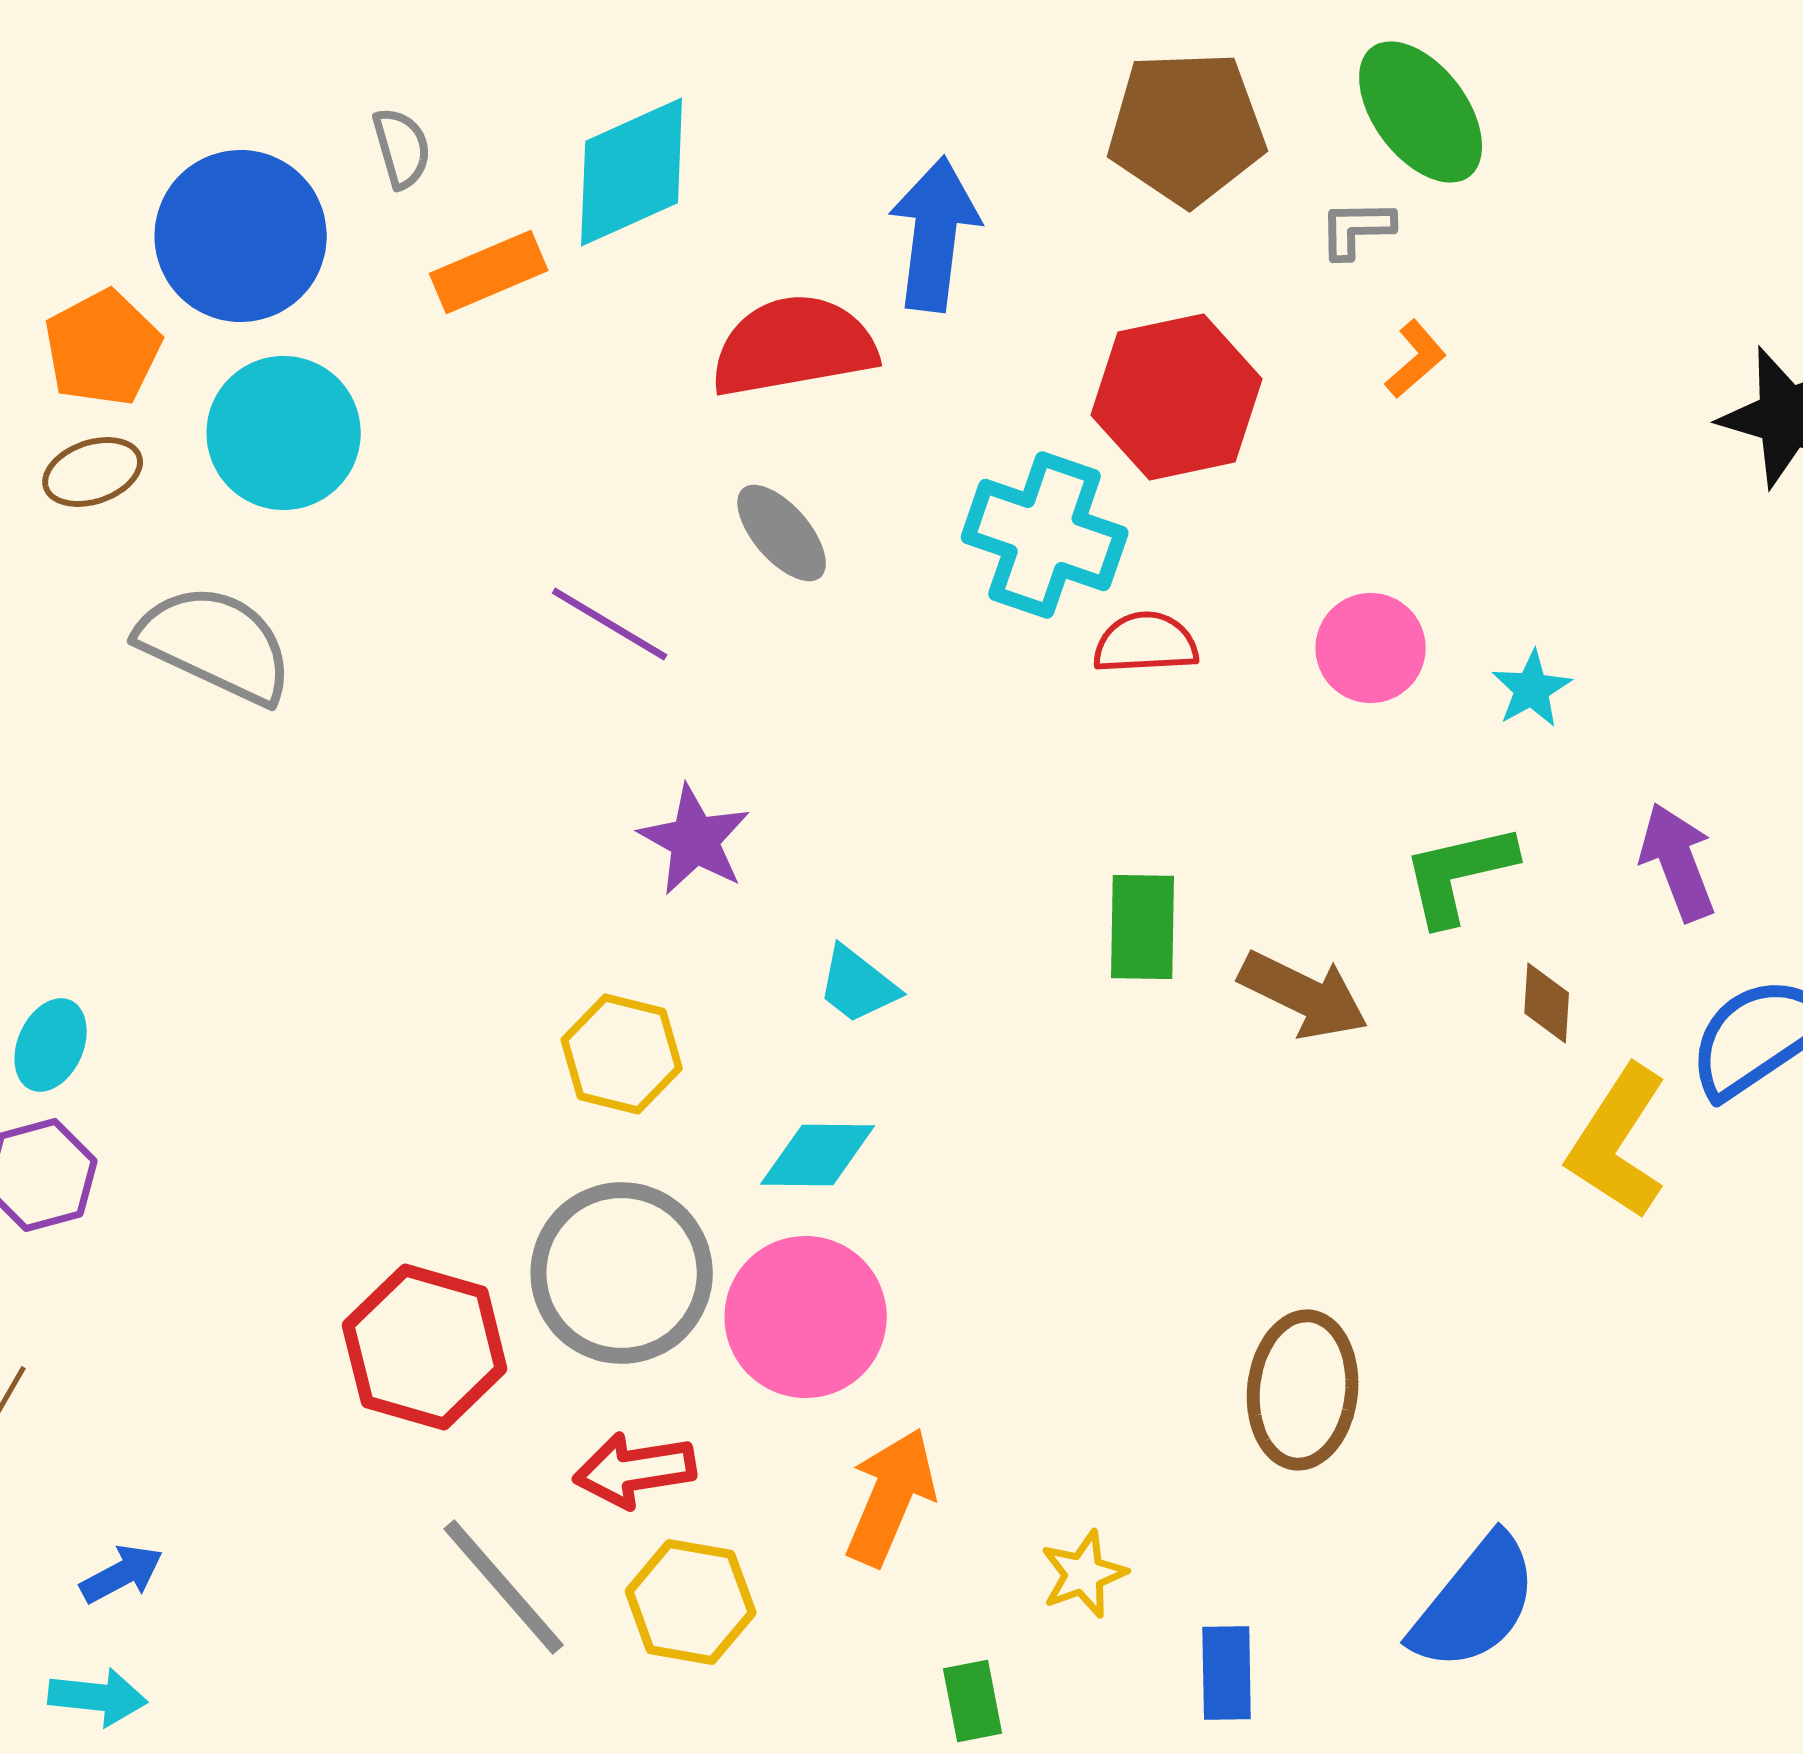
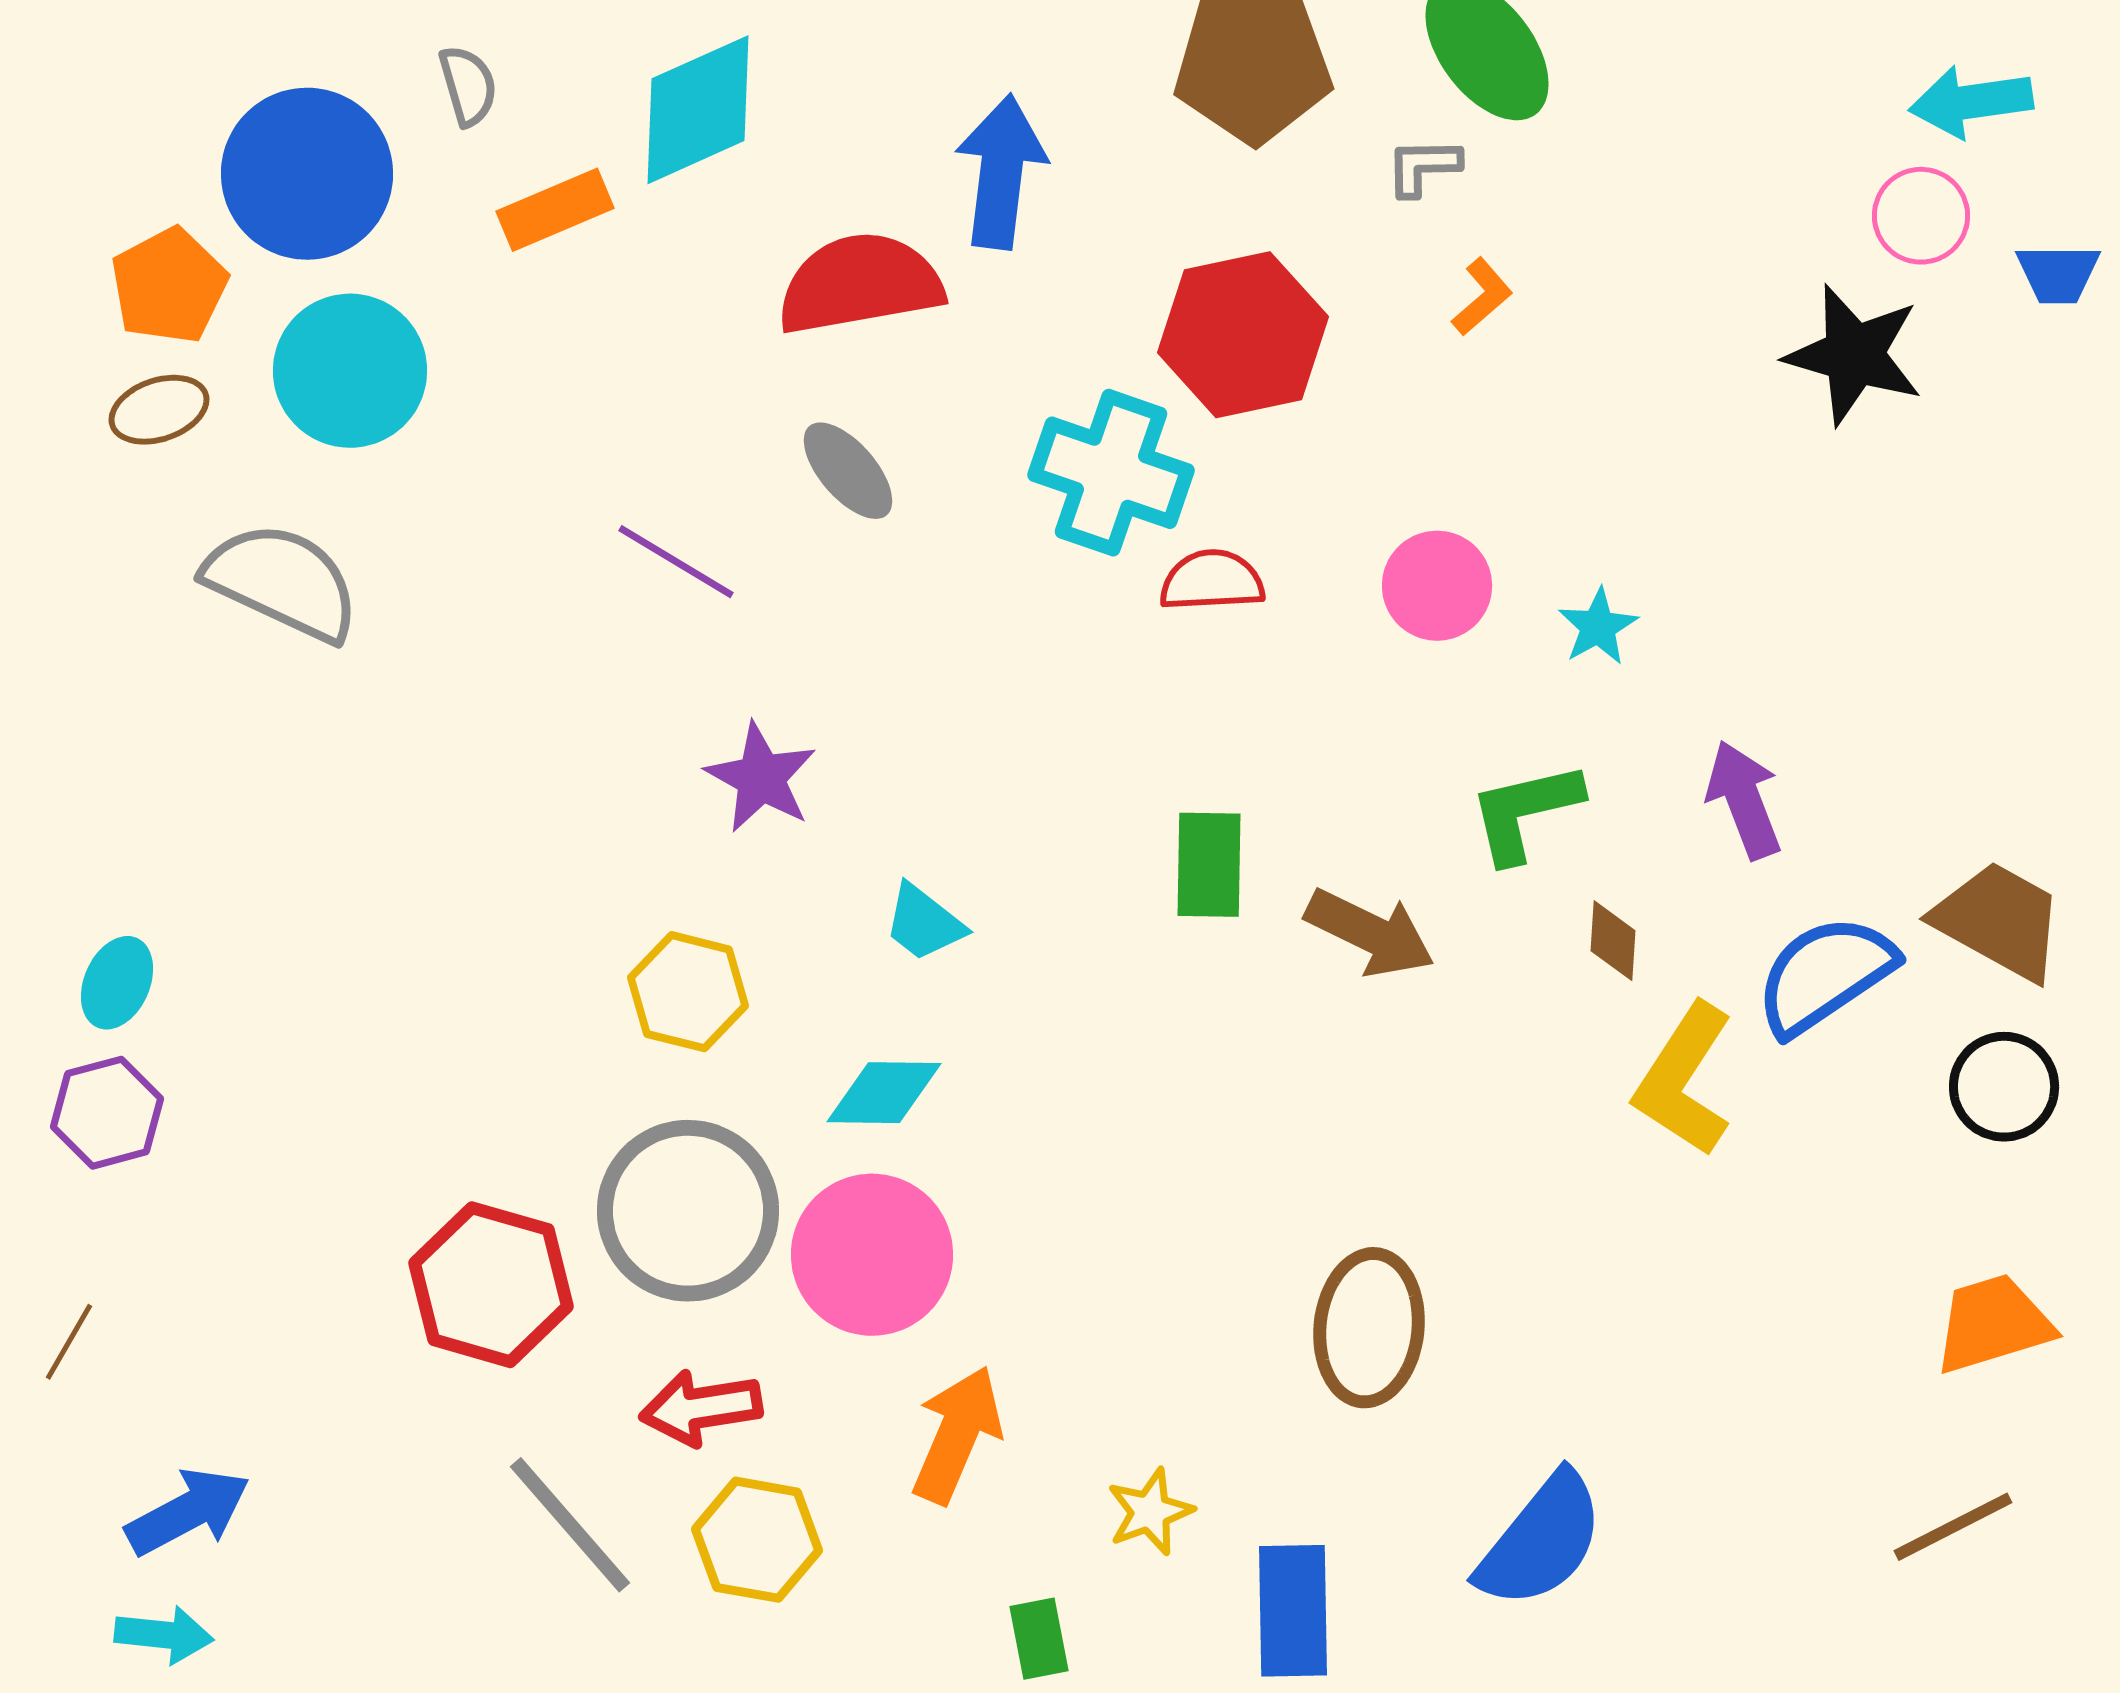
blue arrow: (122, 1574) -> (188, 1512), size x1.5
blue rectangle: (1227, 1673) -> (1293, 1611), size x1.4

